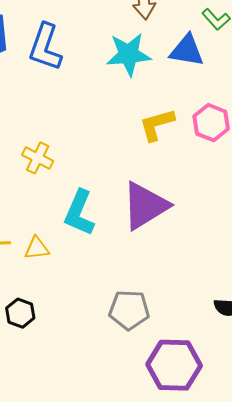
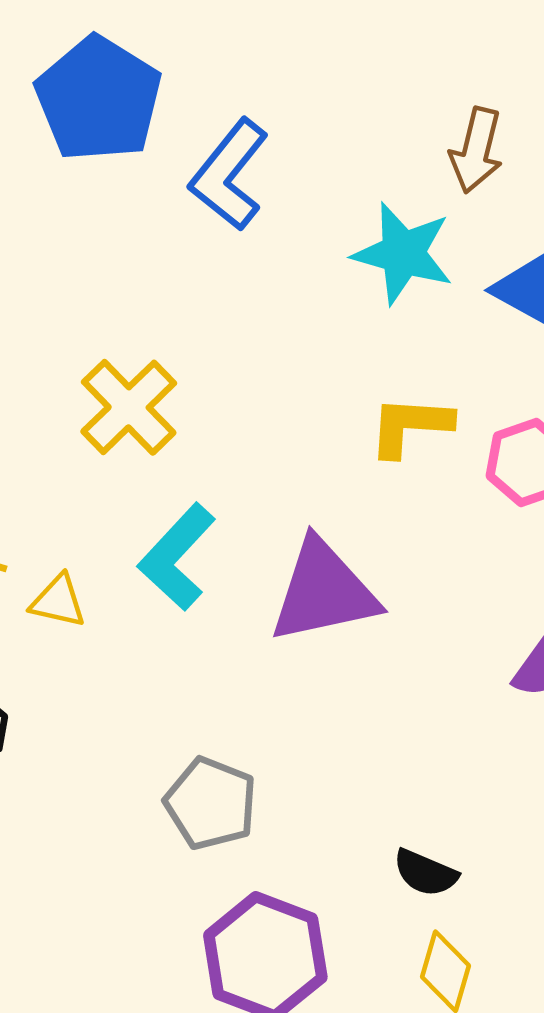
yellow cross: (38, 158) -> (129, 407), size x1.4

